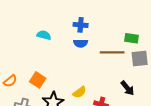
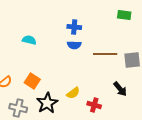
cyan semicircle: (44, 35) -> (29, 40), moved
green rectangle: (132, 38) -> (124, 15), moved

